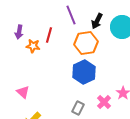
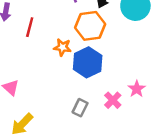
red line: (49, 35) -> (30, 27), moved
orange star: (33, 46) -> (62, 47), moved

